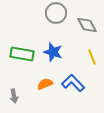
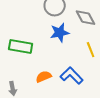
blue star: (53, 52) -> (60, 33), moved, turned -30

